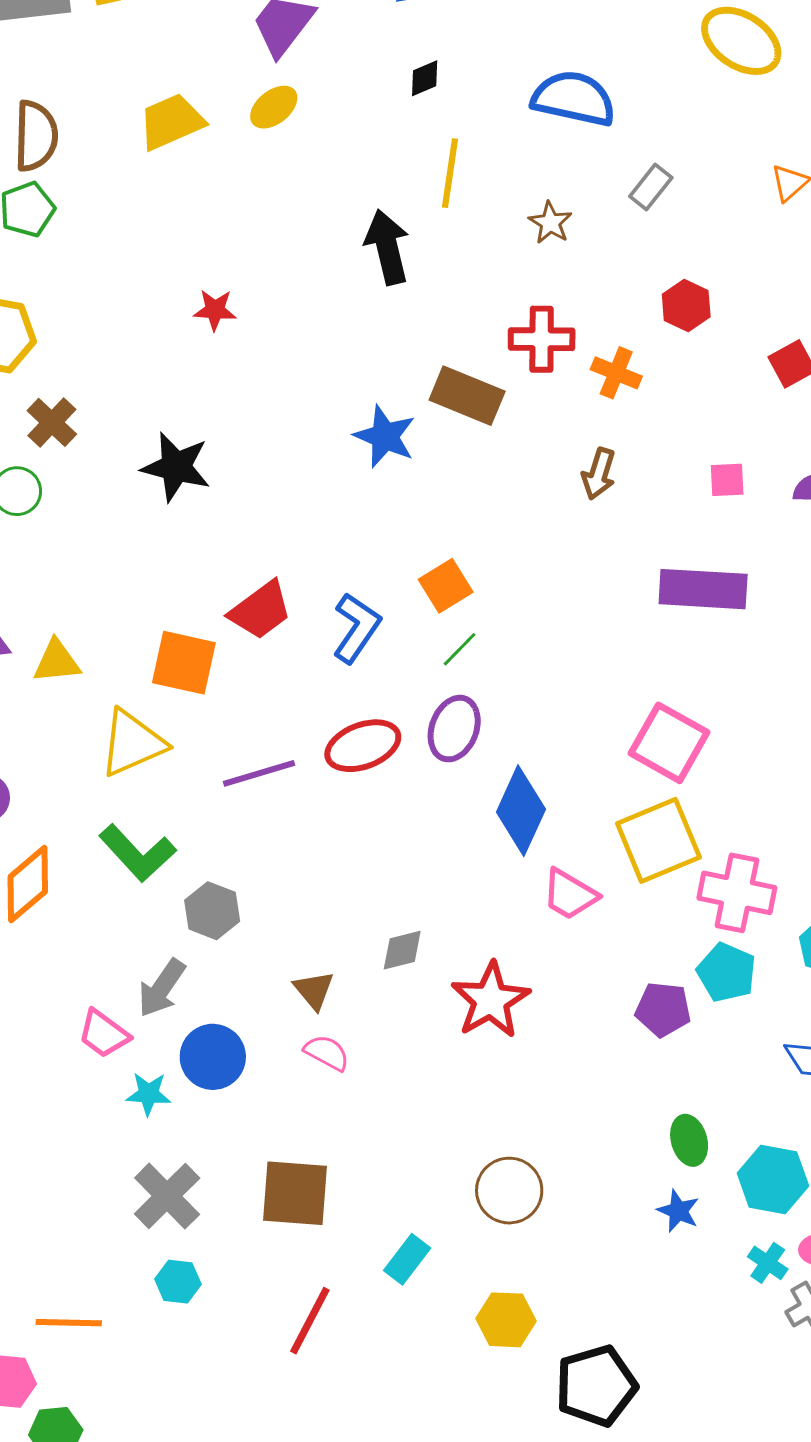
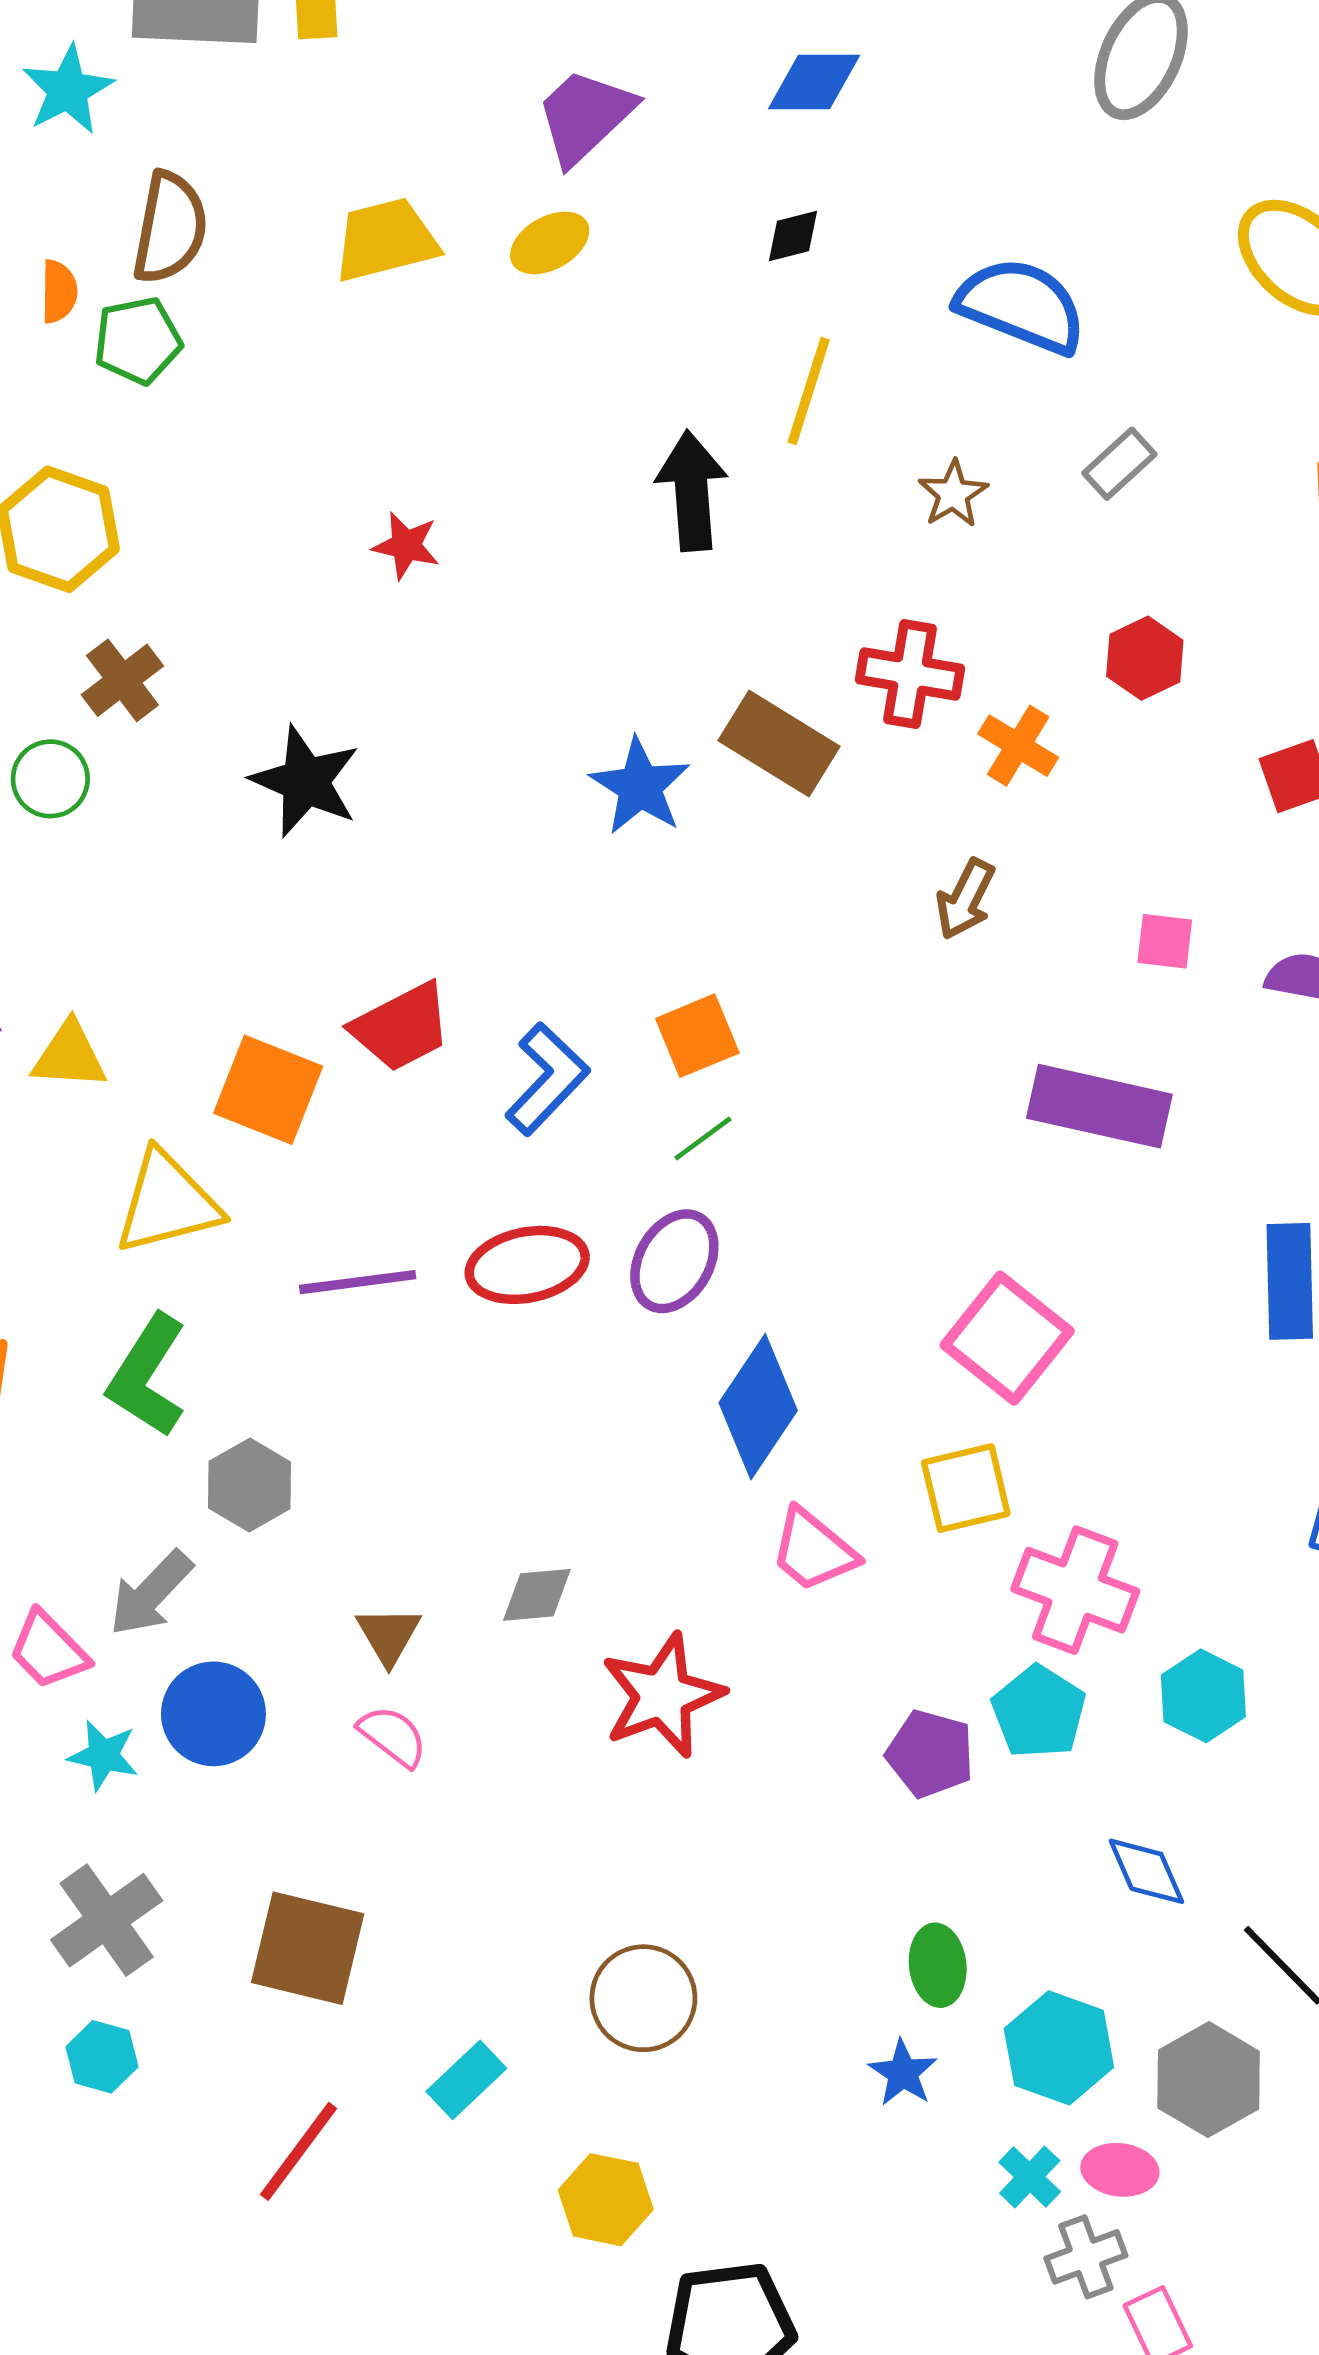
yellow square: (658, 840) -> (966, 1488), size x0.7
green L-shape: (137, 853) -> (147, 1376), turned 66

